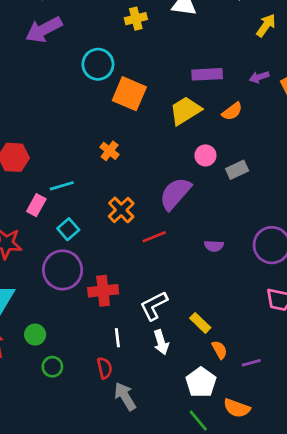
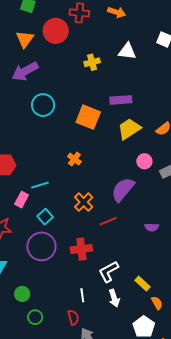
cyan circle: (98, 64) -> (43, 105), moved
purple rectangle: (207, 74) -> (121, 100), moved
red cross: (103, 291) -> (81, 249), moved

